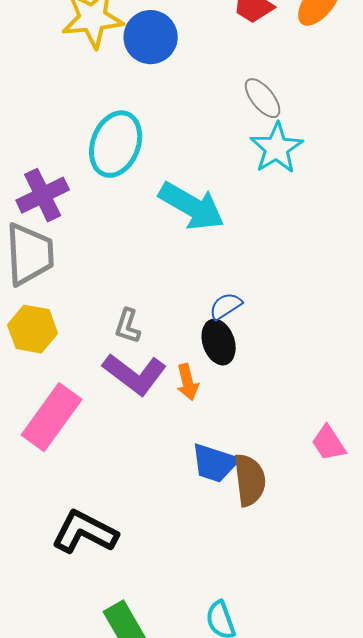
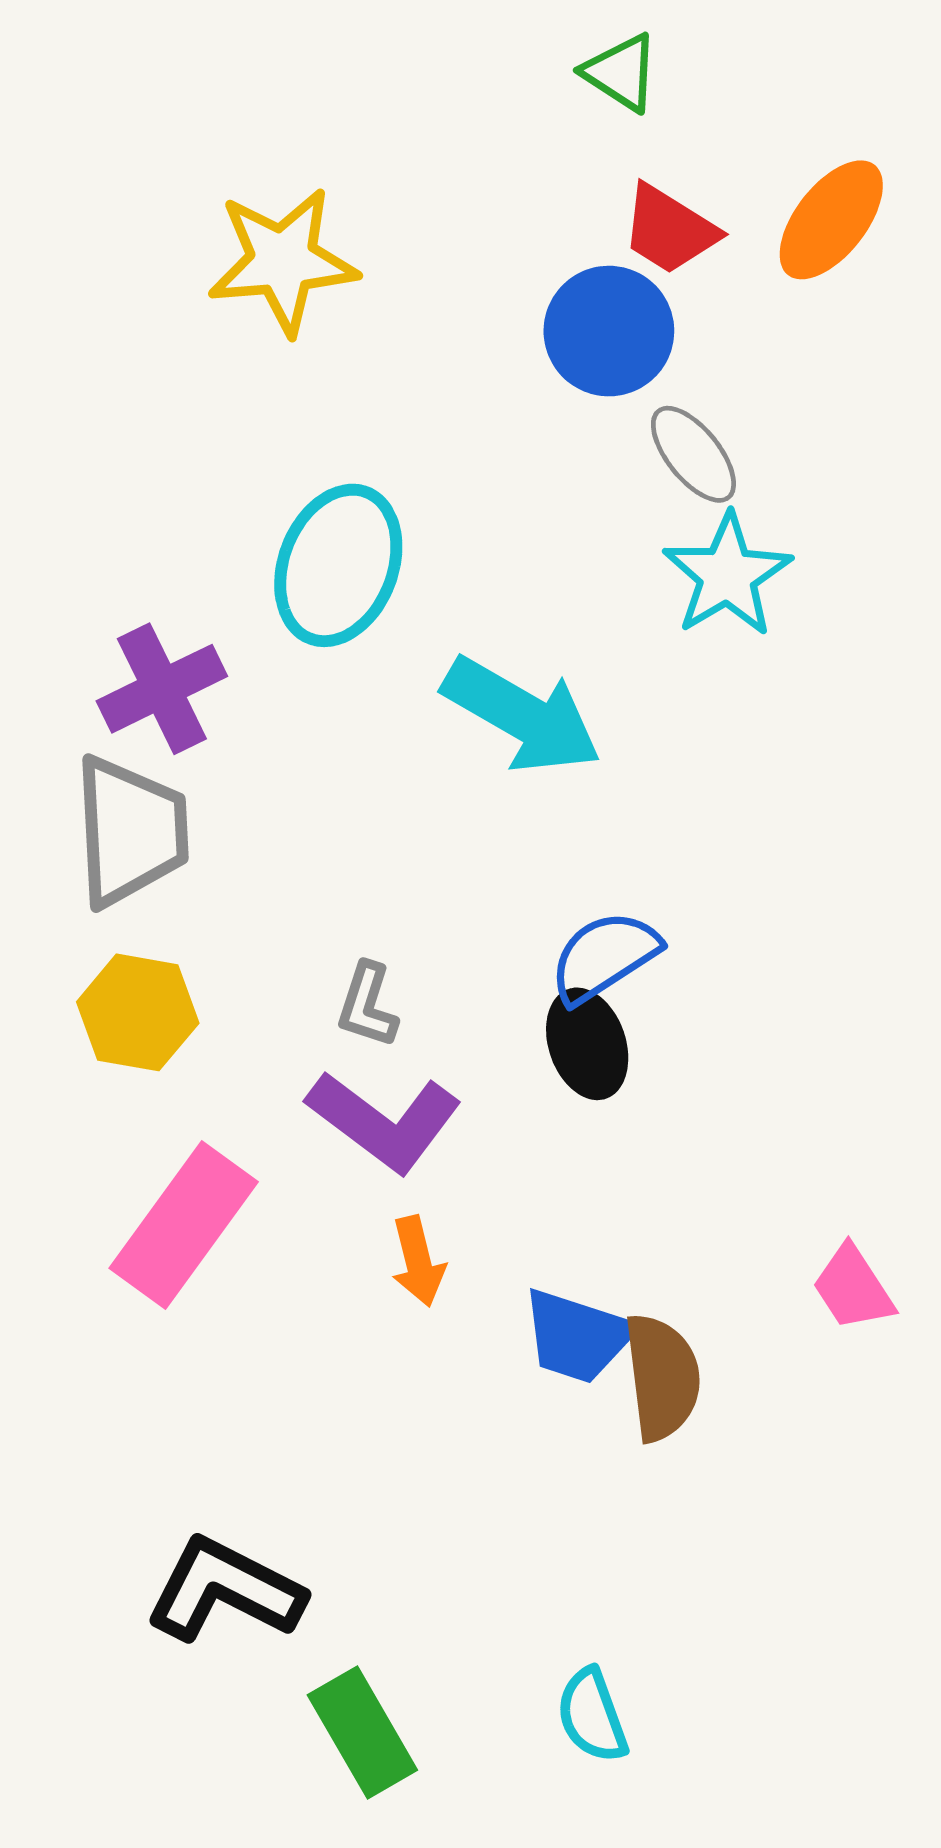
blue circle: (151, 37) -> (609, 331), moved
blue semicircle: (226, 306) -> (604, 957), size x1.4
orange arrow: (188, 382) -> (418, 1261), moved
black L-shape: (85, 532) -> (225, 1590), moved

